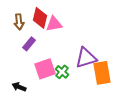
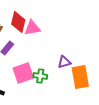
purple triangle: (86, 58) -> (64, 62), size x0.6
green cross: (62, 72) -> (40, 76), turned -32

